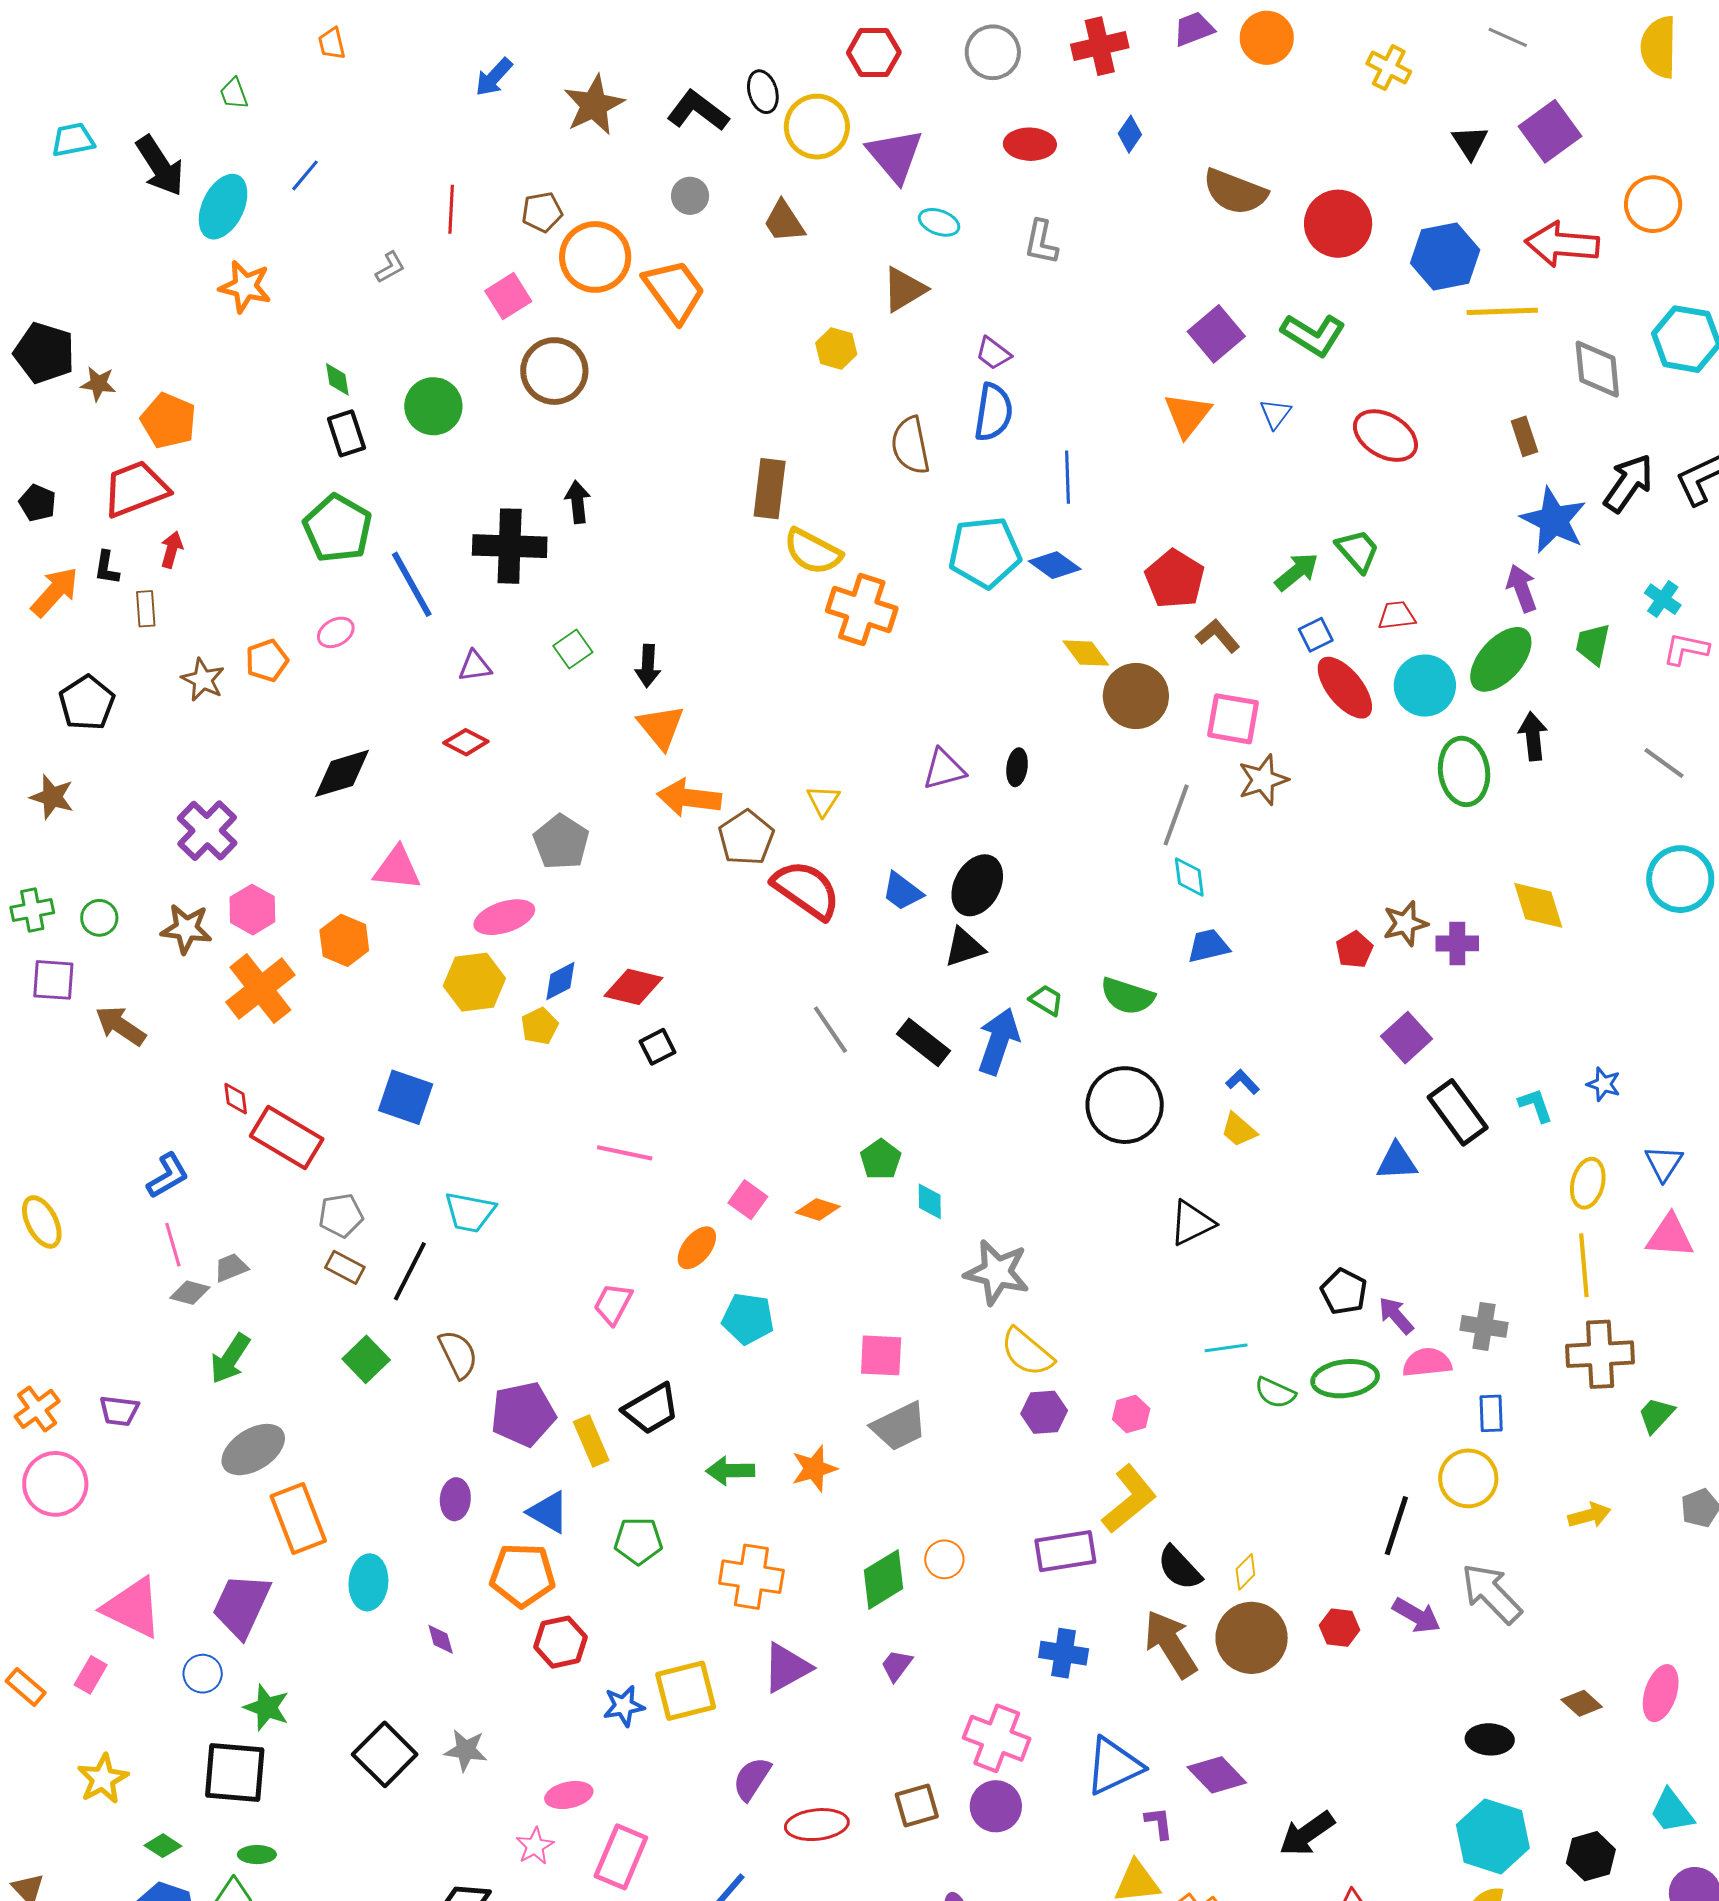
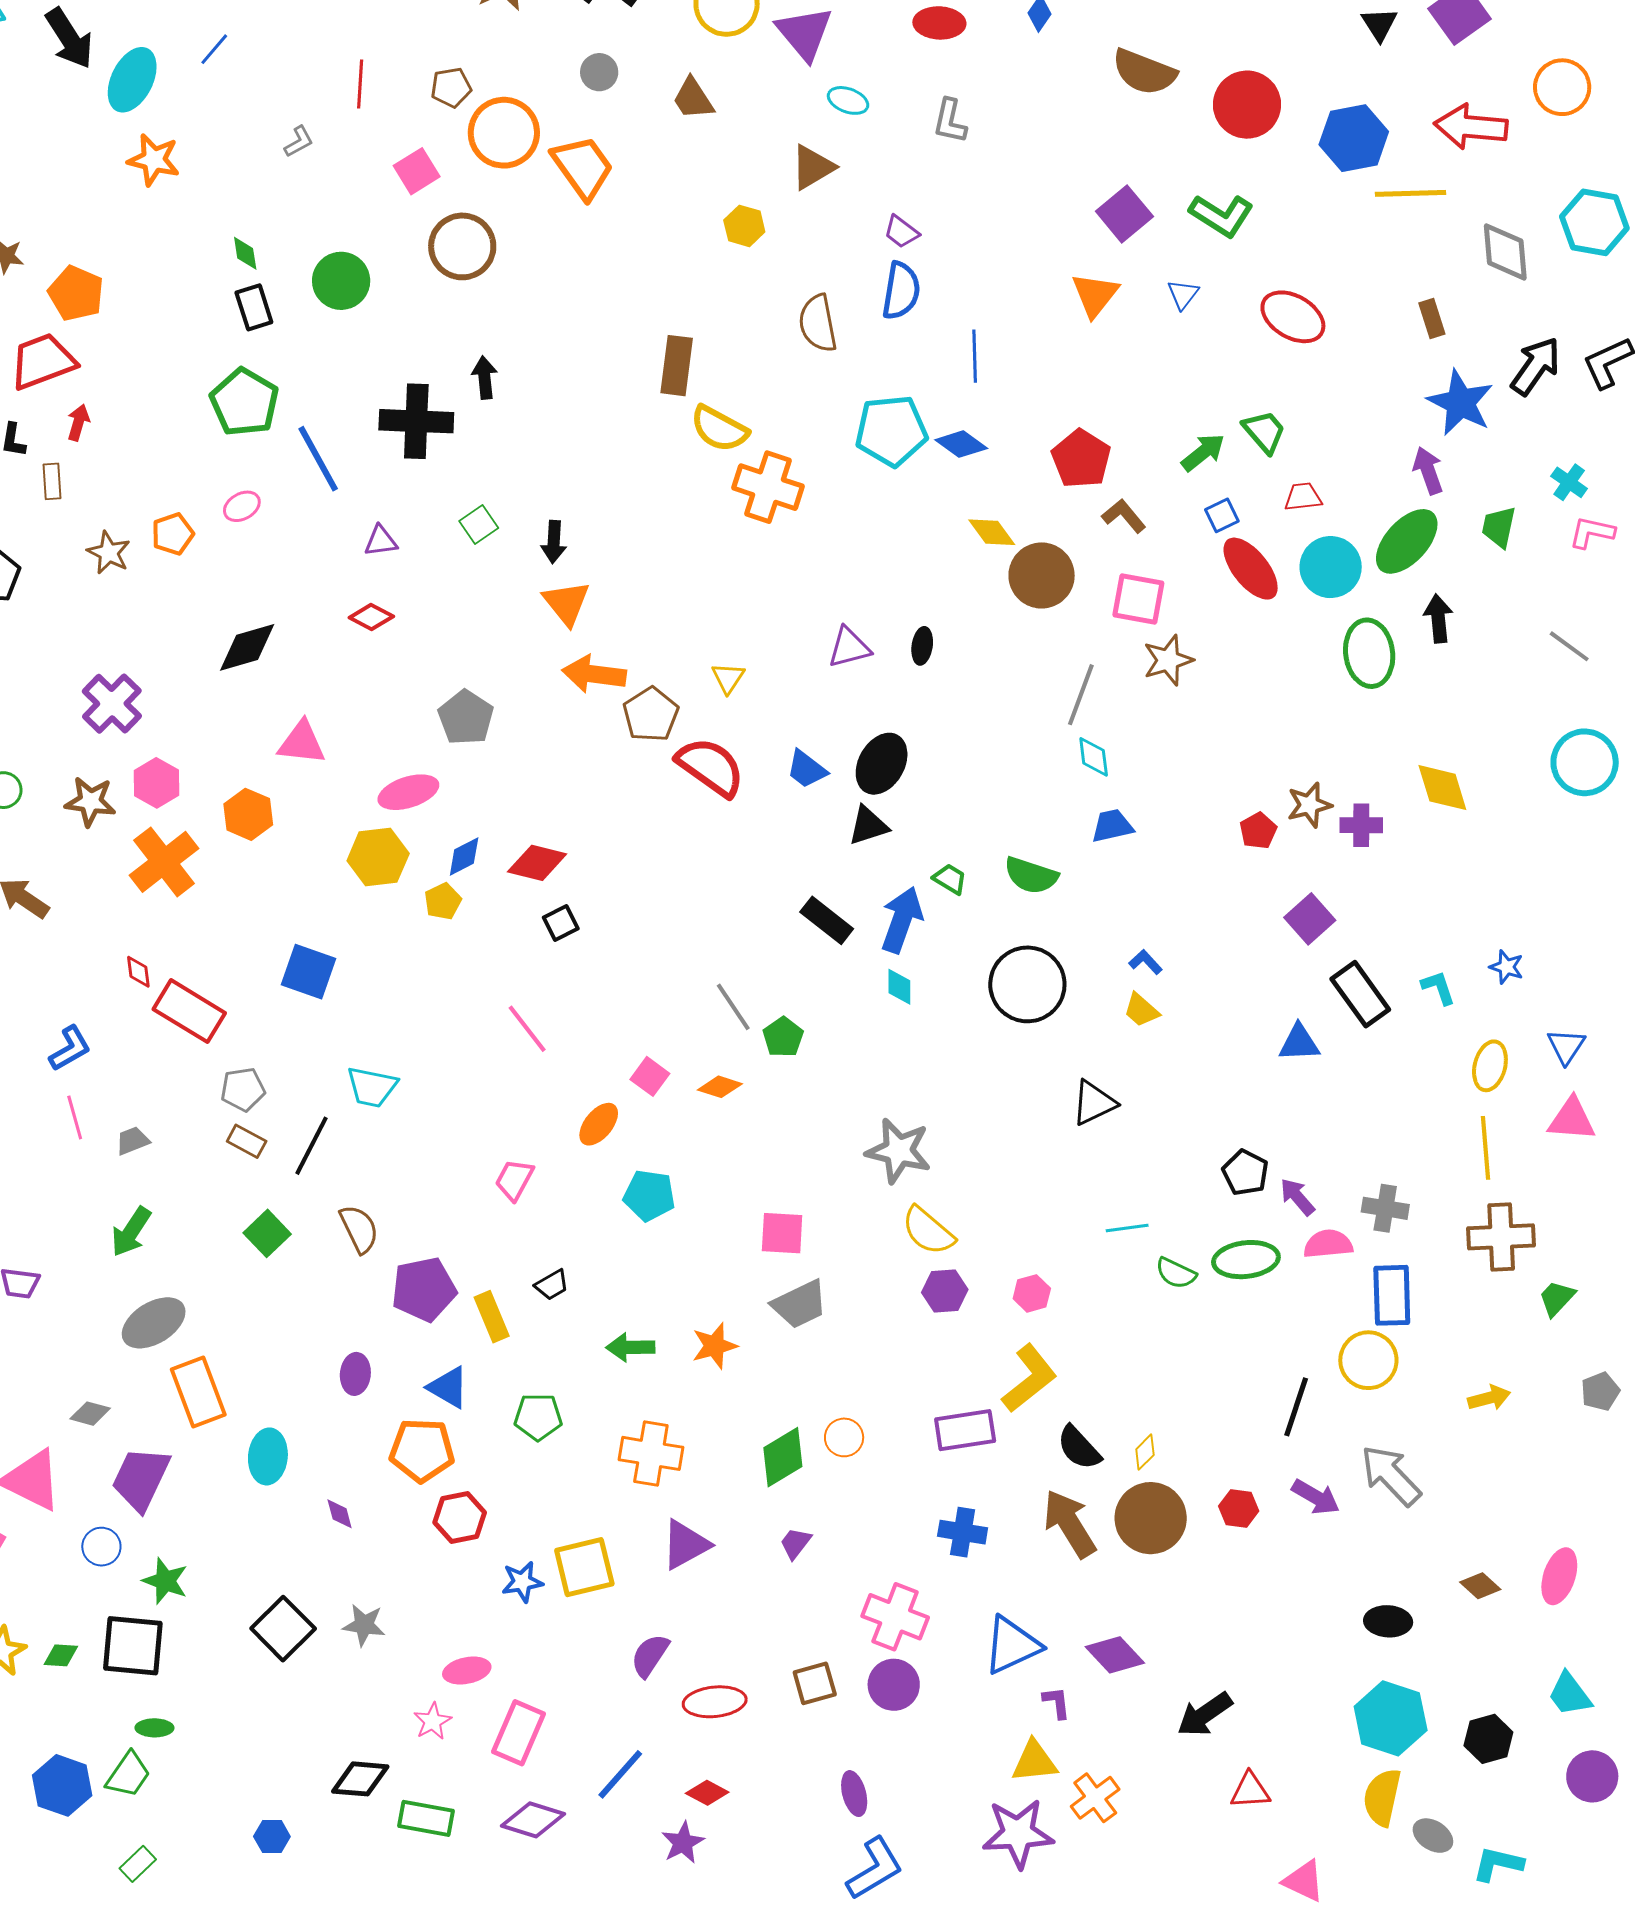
gray line: (830, 1030) -> (733, 1007), moved
pink line: (625, 1153) -> (527, 1029), turned 40
cyan diamond: (930, 1201) -> (899, 987), moved
gray diamond: (190, 1293) -> (90, 1414), moved
black trapezoid: (651, 1409) -> (552, 1285), size x0.6
blue rectangle: (1491, 1413) -> (1392, 1295), size x1.6
green diamond: (163, 1846) -> (61, 1655), moved, turned -30

